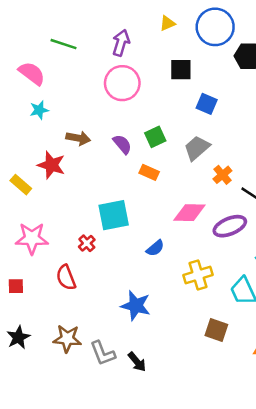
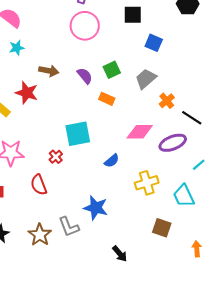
brown star: (67, 339) -> (40, 235), turned 30
gray L-shape: (103, 353) -> (69, 227), moved
black arrow: (137, 362) -> (120, 254), moved

